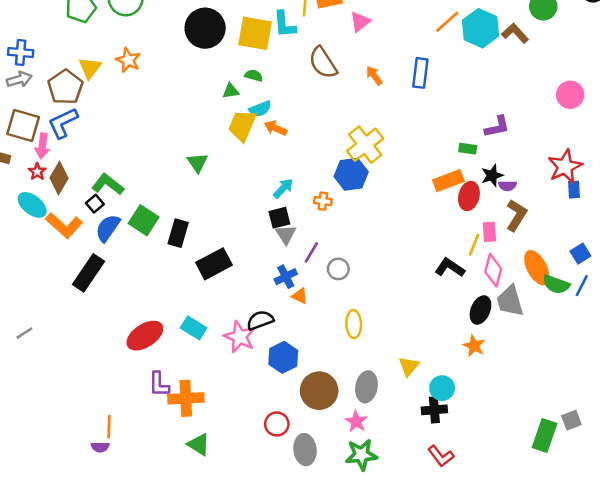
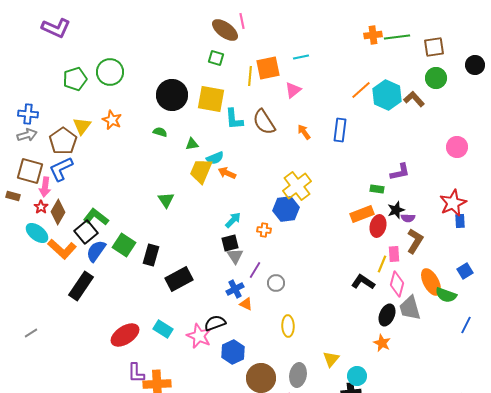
cyan L-shape: (284, 24) -> (234, 119), moved
green semicircle: (254, 76) -> (160, 132), moved
black square: (95, 204) -> (86, 232), size x1.6
blue line: (582, 286) -> (466, 325), moved

